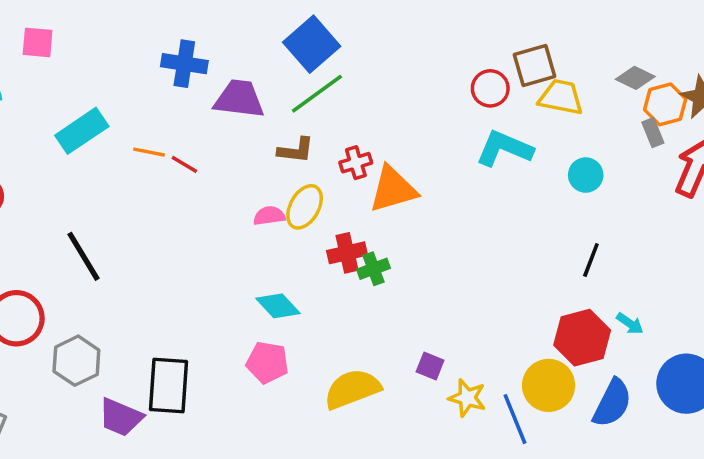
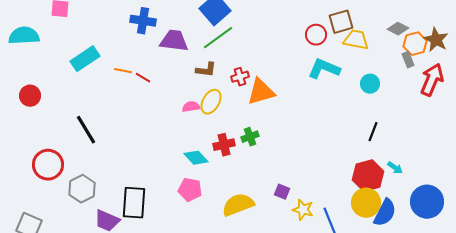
red cross: (347, 253) -> (224, 145), moved
yellow circle: (549, 385) -> (366, 203), moved

